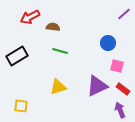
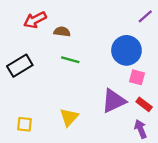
blue circle: (108, 43) -> (126, 50), size x1.6
yellow triangle: (58, 87) -> (69, 117), moved, turned -30

